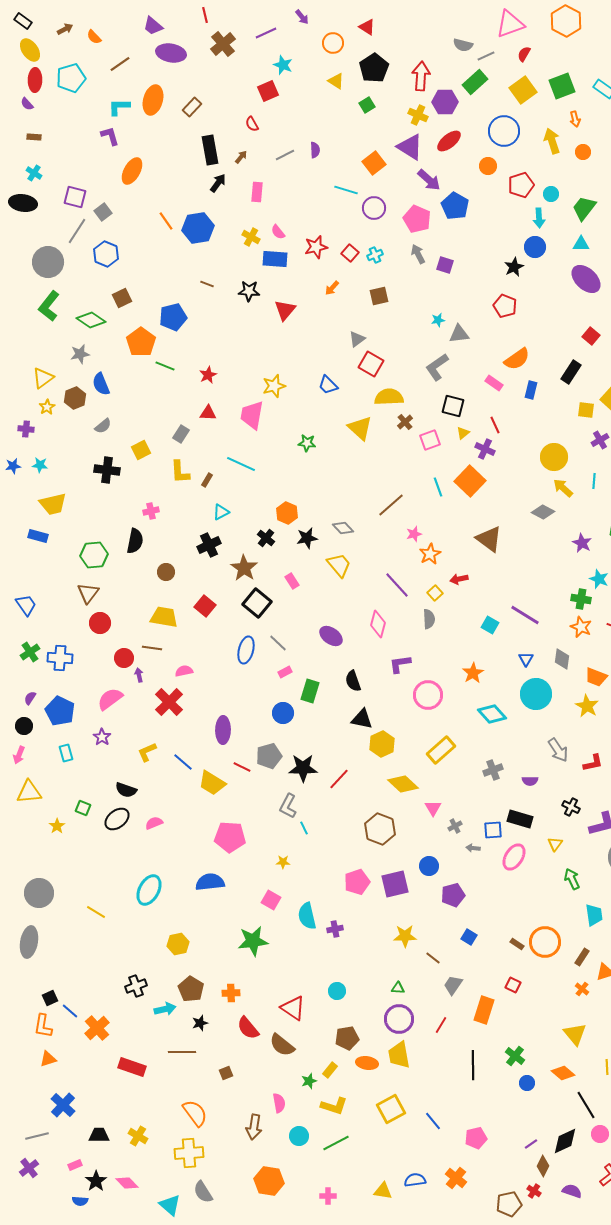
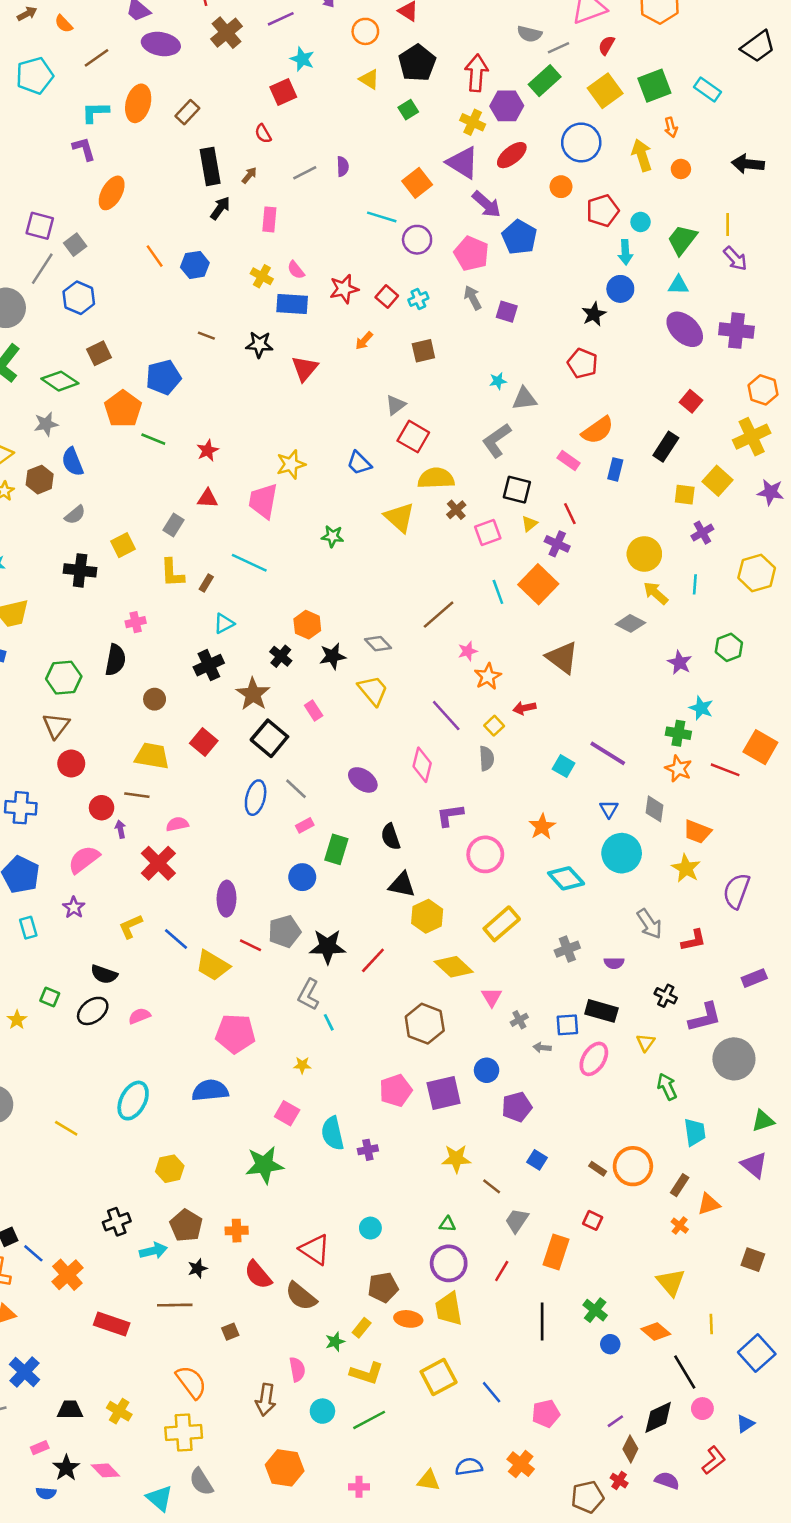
blue hexagon: (198, 228) -> (195, 265), size x0.7

